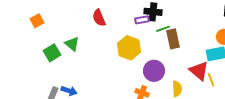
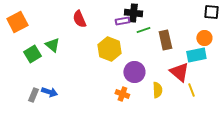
orange square: (37, 21) -> (17, 22), size x1.5
brown rectangle: (173, 39) -> (165, 40), moved
yellow line: (211, 80) -> (191, 90), moved

